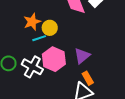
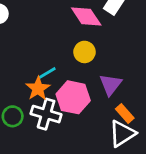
orange star: (32, 22) -> (38, 89), moved
yellow circle: (50, 28) -> (84, 52), moved

